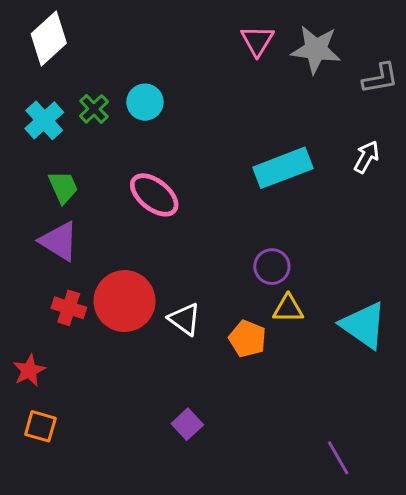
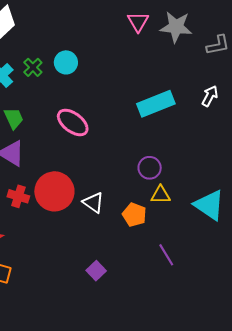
purple line: (338, 458) -> (166, 255), moved

